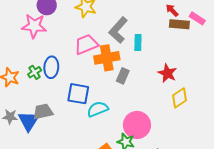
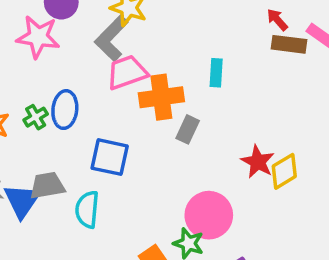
gray L-shape: (118, 30) -> (111, 38), moved
red star: (167, 73) -> (258, 162), moved
cyan semicircle: (98, 109) -> (87, 209), moved, turned -65

